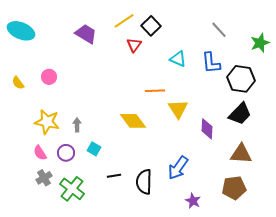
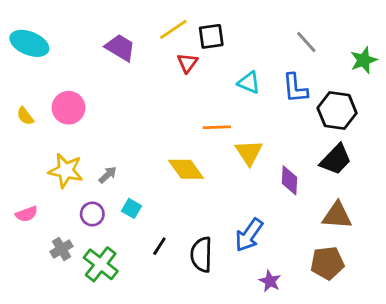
black square: (151, 26) -> (211, 36), turned 36
pink circle: (49, 77) -> (69, 108), size x1.5
gray arrow: (77, 125) -> (108, 175), turned 48
pink semicircle: (40, 153) -> (27, 214), moved, turned -77
black line: (114, 176) -> (159, 246), turned -48

